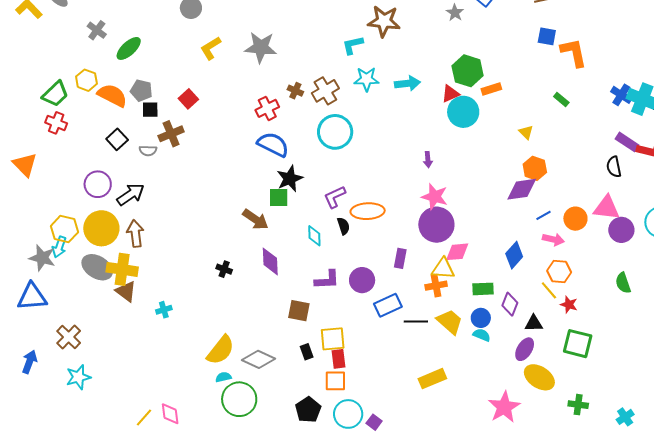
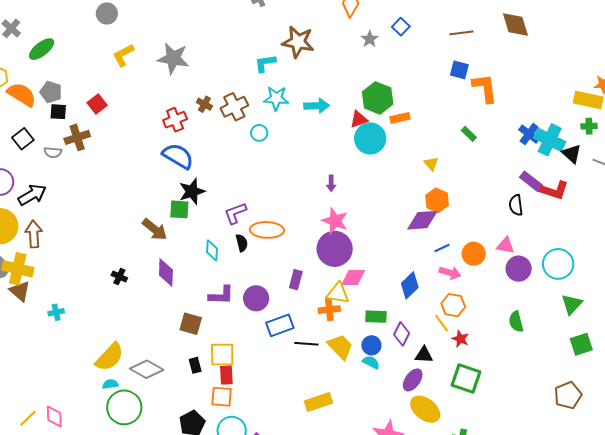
cyan circle: (335, 132) -> (259, 133), moved, size x0.5
pink triangle: (607, 208) -> (505, 245), size x0.7

